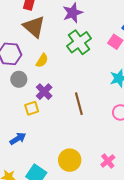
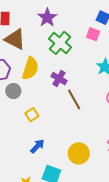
yellow semicircle: (42, 61) -> (30, 68), size x1.6
purple cross: (44, 92) -> (59, 78), moved
blue arrow: (18, 139) -> (37, 146), moved

